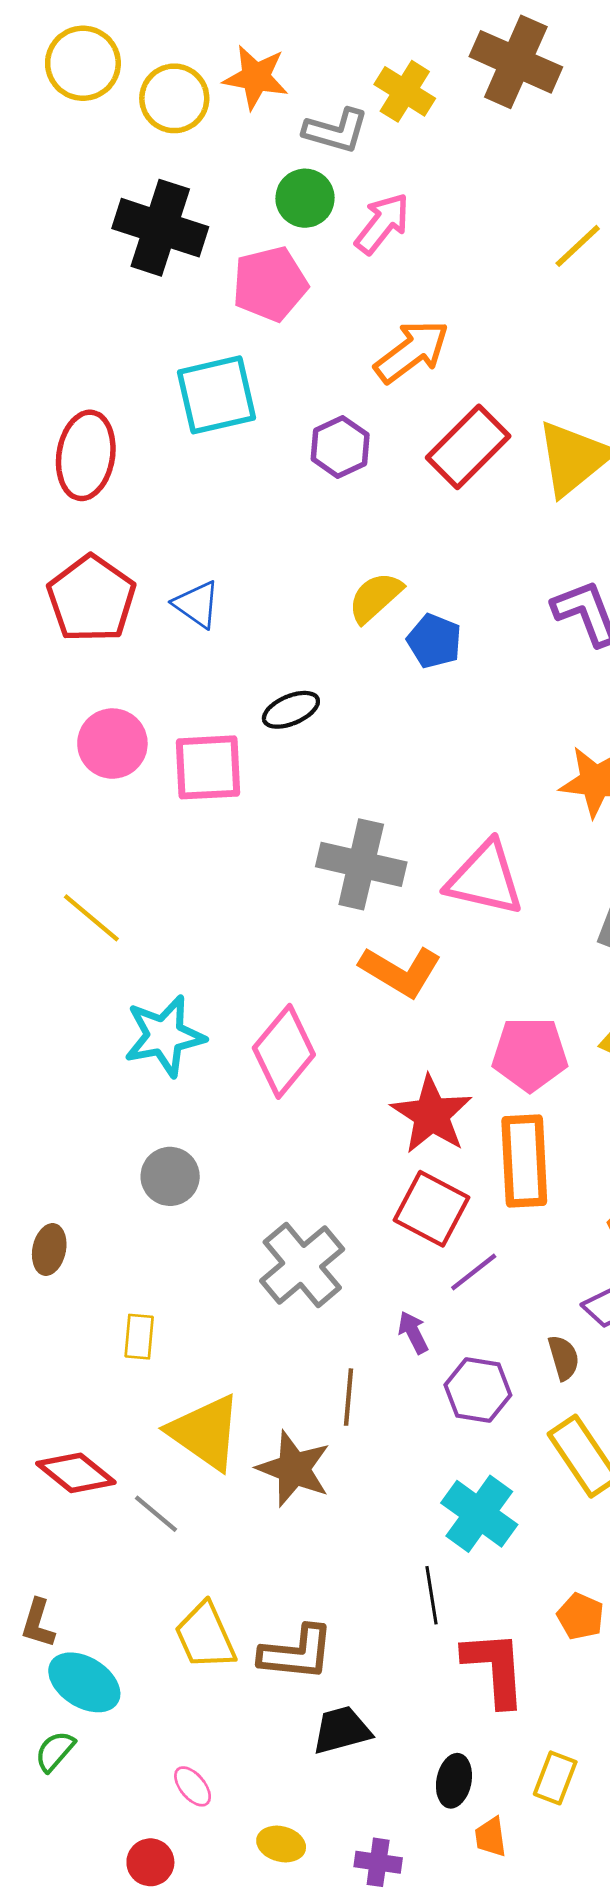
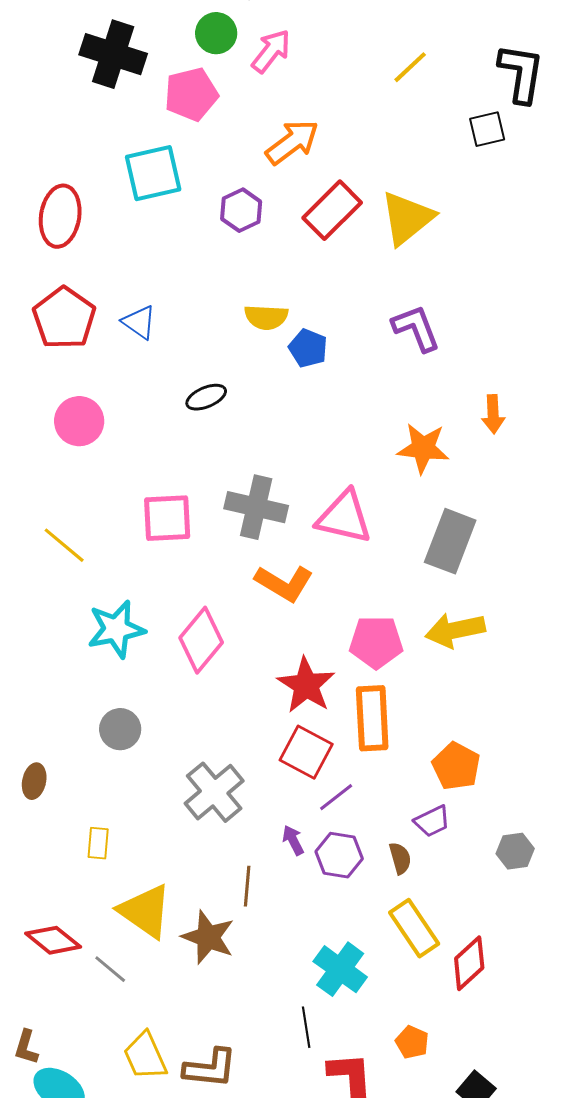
yellow semicircle: (375, 597) -> (266, 317), turned -135
pink square: (208, 767) -> (167, 518), moved
purple hexagon: (478, 1390) -> (339, 855), moved

